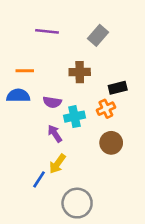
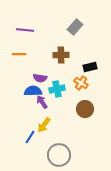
purple line: (47, 31) -> (25, 30), moved
blue semicircle: (18, 96) -> (33, 91), moved
orange cross: (106, 109) -> (81, 83), turned -32

